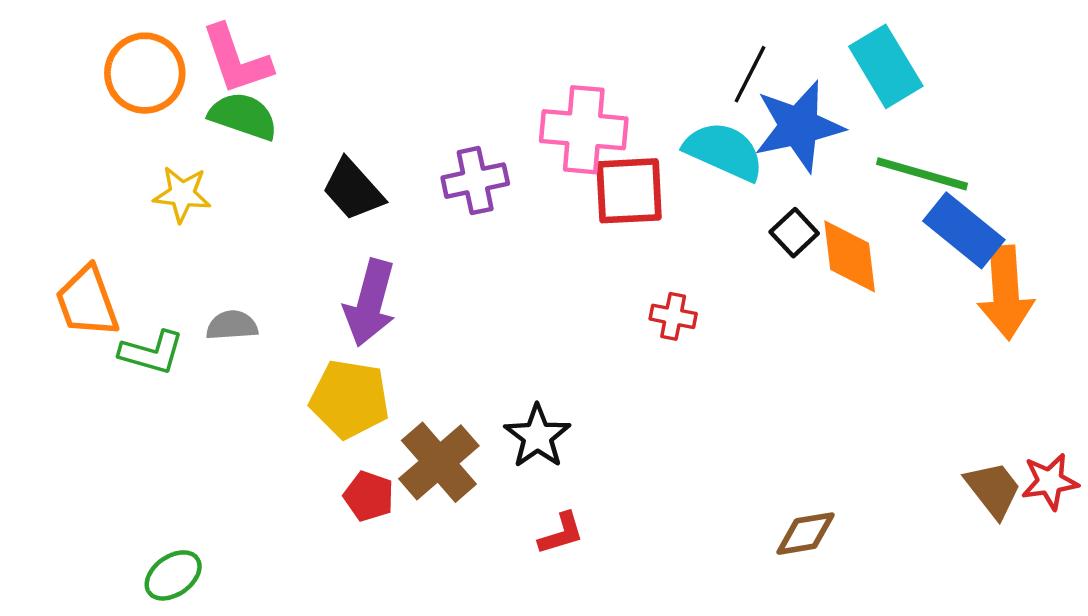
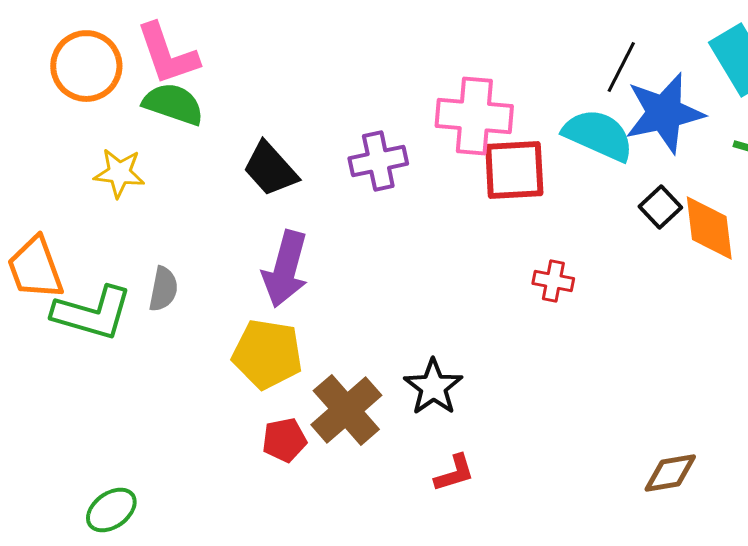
gray semicircle: (232, 325) -> (163, 289), turned 105
green L-shape: (152, 353) -> (92, 313), size x1.4
red pentagon: (369, 496) -> (284, 440), turned -30

